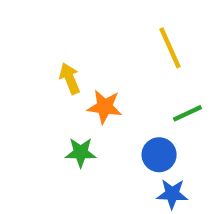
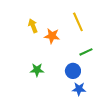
yellow arrow: (70, 78) -> (33, 26), moved
orange star: (105, 107) -> (52, 36), moved

